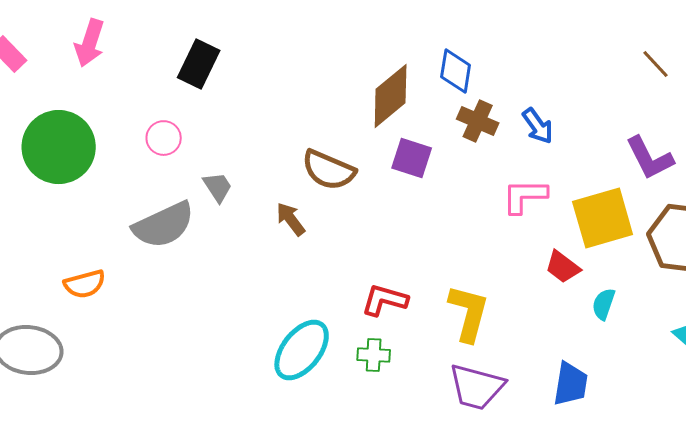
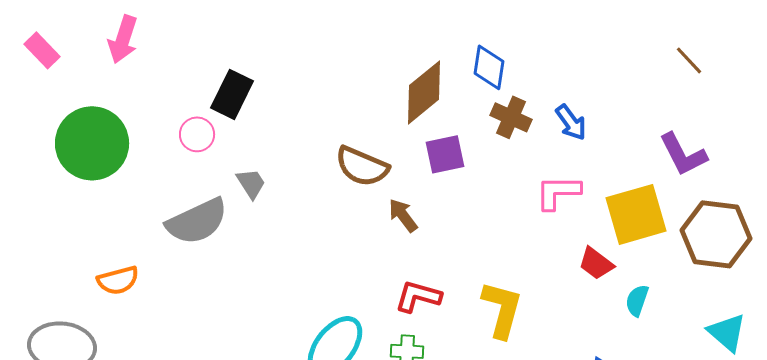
black rectangle: (199, 64) -> (232, 94), moved
purple square: (412, 158) -> (445, 154), turned -30
brown arrow: (291, 219) -> (403, 215), moved

